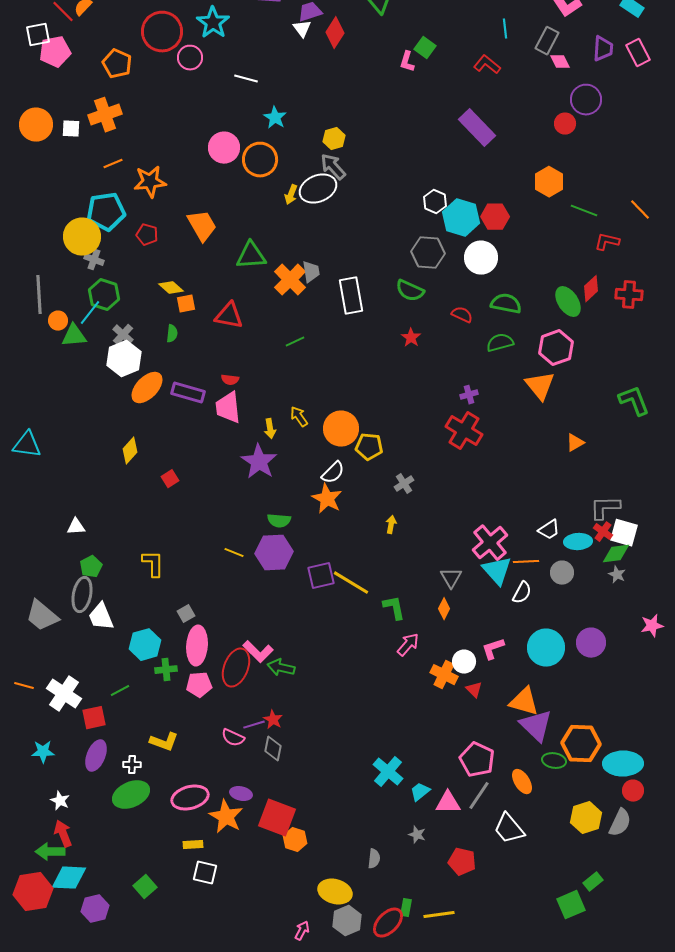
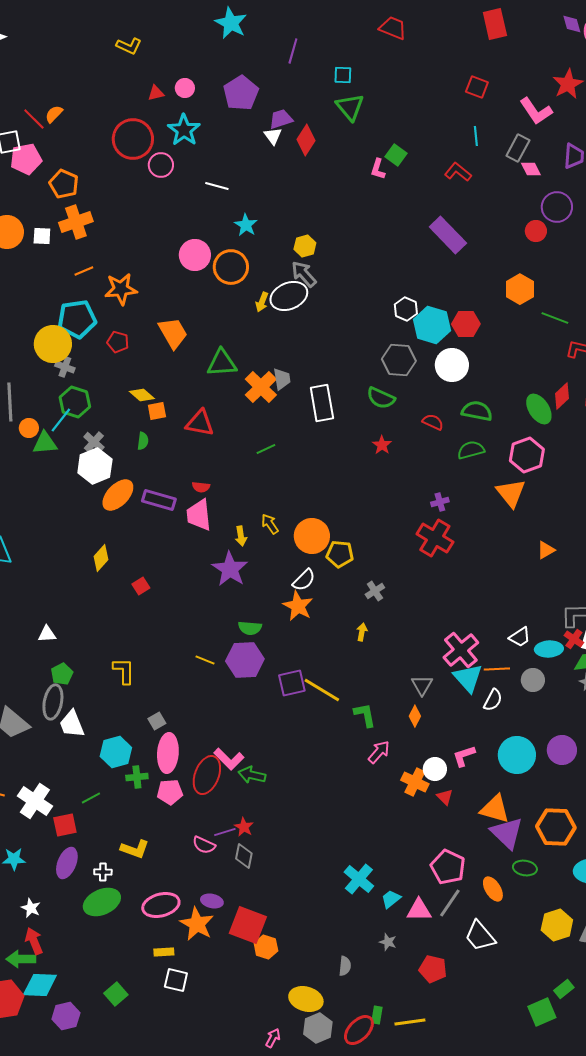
orange pentagon: (117, 64) -> (64, 184), moved
orange hexagon: (581, 744) -> (556, 827), moved

